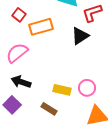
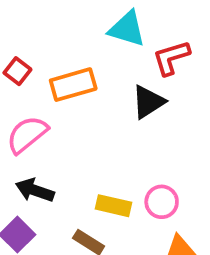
red square: (19, 15) -> (17, 71), moved

